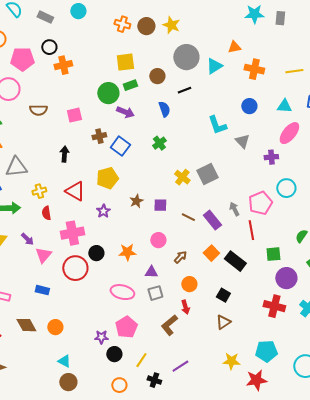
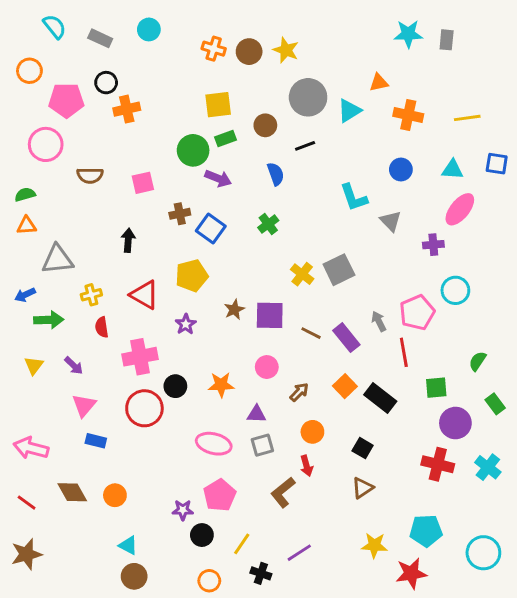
purple square: (160, 205) -> (270, 315), size x1.5
pink triangle: (43, 255) -> (84, 405), moved

